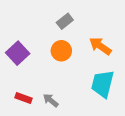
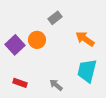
orange circle: (61, 51) -> (37, 40), moved
gray arrow: (51, 100) -> (56, 85), moved

